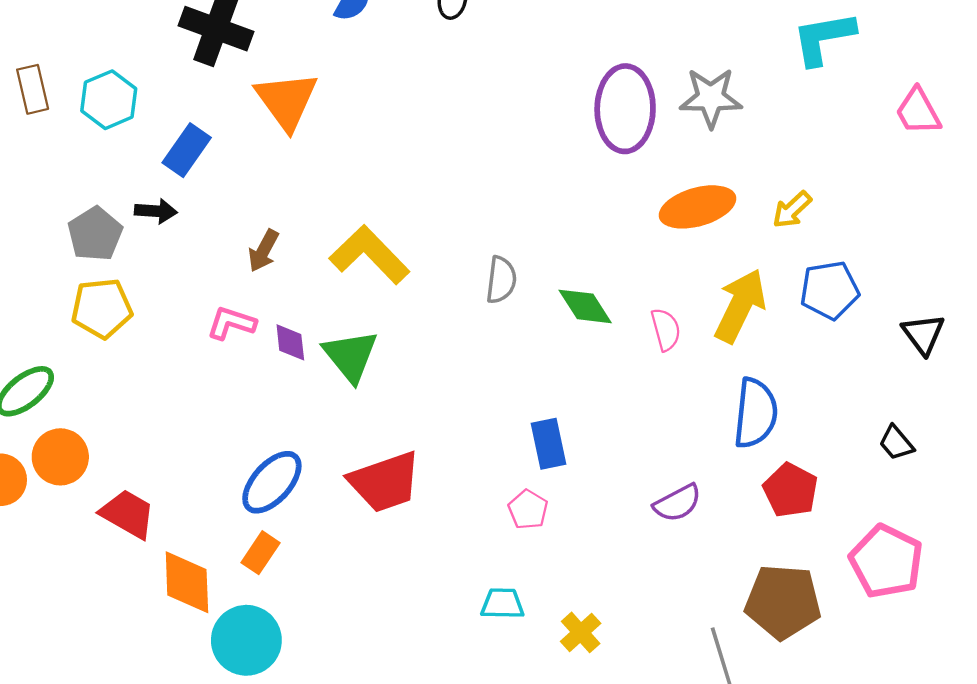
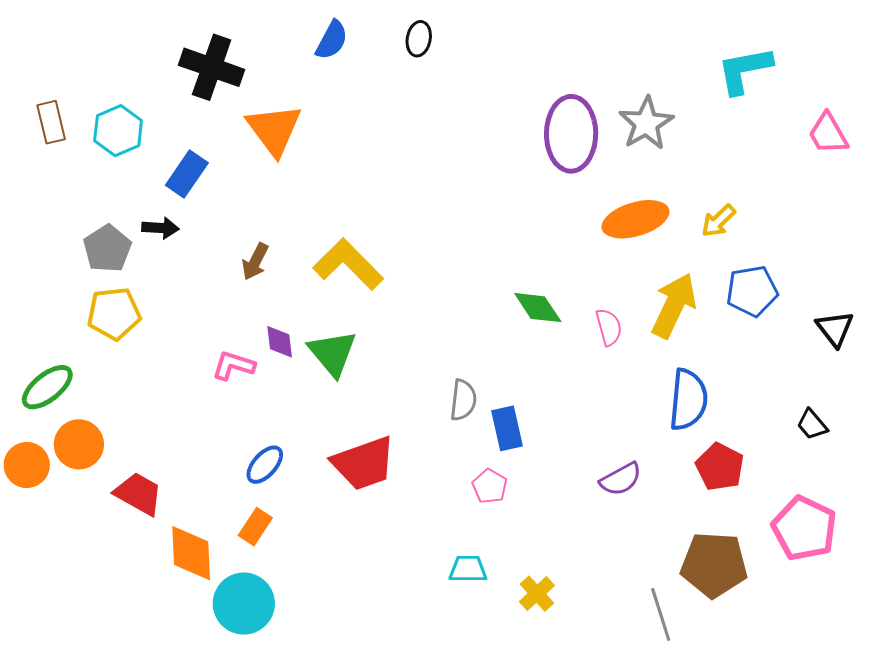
gray star: (711, 98) -> (646, 123), turned -30
gray semicircle: (501, 280) -> (463, 400), moved
pink L-shape: (231, 323) -> (233, 365), moved
blue ellipse: (272, 482) -> (265, 465), size x0.7

